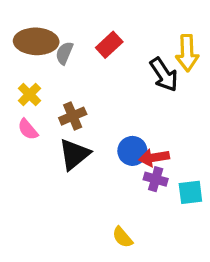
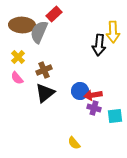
red rectangle: (109, 45) -> (54, 14), moved
gray semicircle: (64, 53) -> (39, 32), size x1.6
black arrow: (164, 75) -> (99, 45), turned 40

